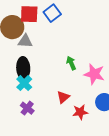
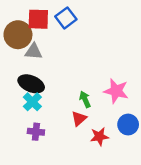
green arrow: (71, 63) -> (85, 99), moved
black ellipse: (23, 68) -> (31, 84), turned -65
purple cross: (27, 108) -> (36, 132), turned -32

